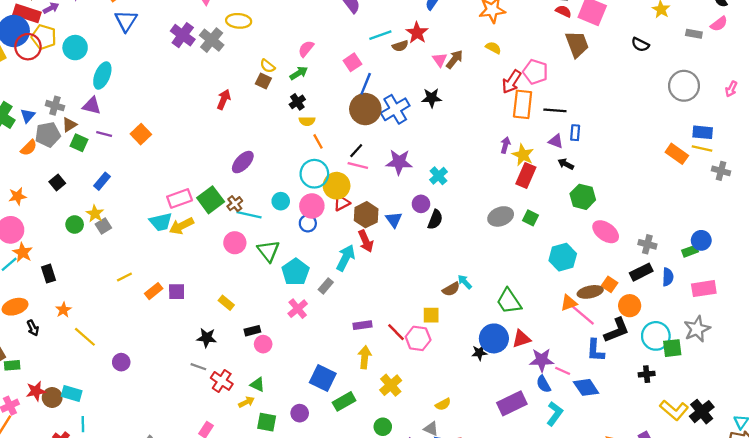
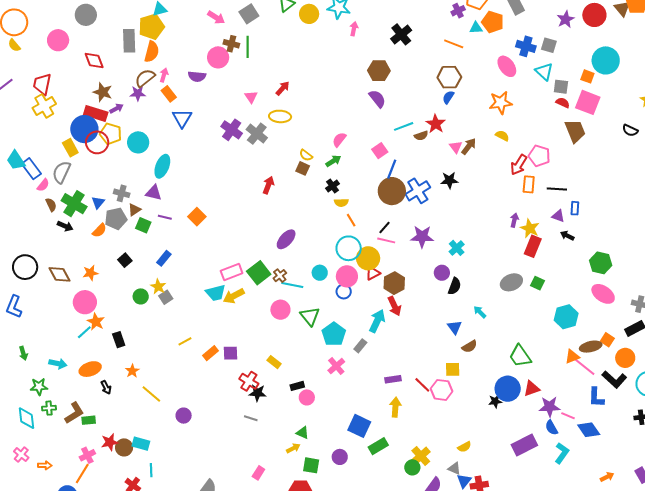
orange rectangle: (523, 104) -> (529, 184), size x0.7
green hexagon: (583, 197) -> (601, 263), moved
blue triangle: (394, 220) -> (455, 327), moved
cyan arrow: (465, 282) -> (480, 312), moved
black L-shape: (617, 330) -> (614, 379), turned 65
red cross: (222, 381) -> (249, 381), moved
yellow cross: (391, 385) -> (421, 456), moved

